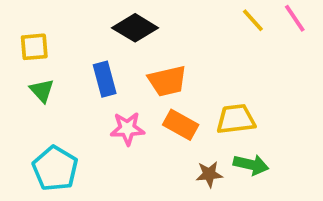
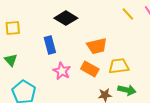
orange trapezoid: (167, 81) -> (97, 46), moved
green triangle: (42, 91) -> (11, 60), moved
pink star: (127, 129) -> (62, 71), turned 30

